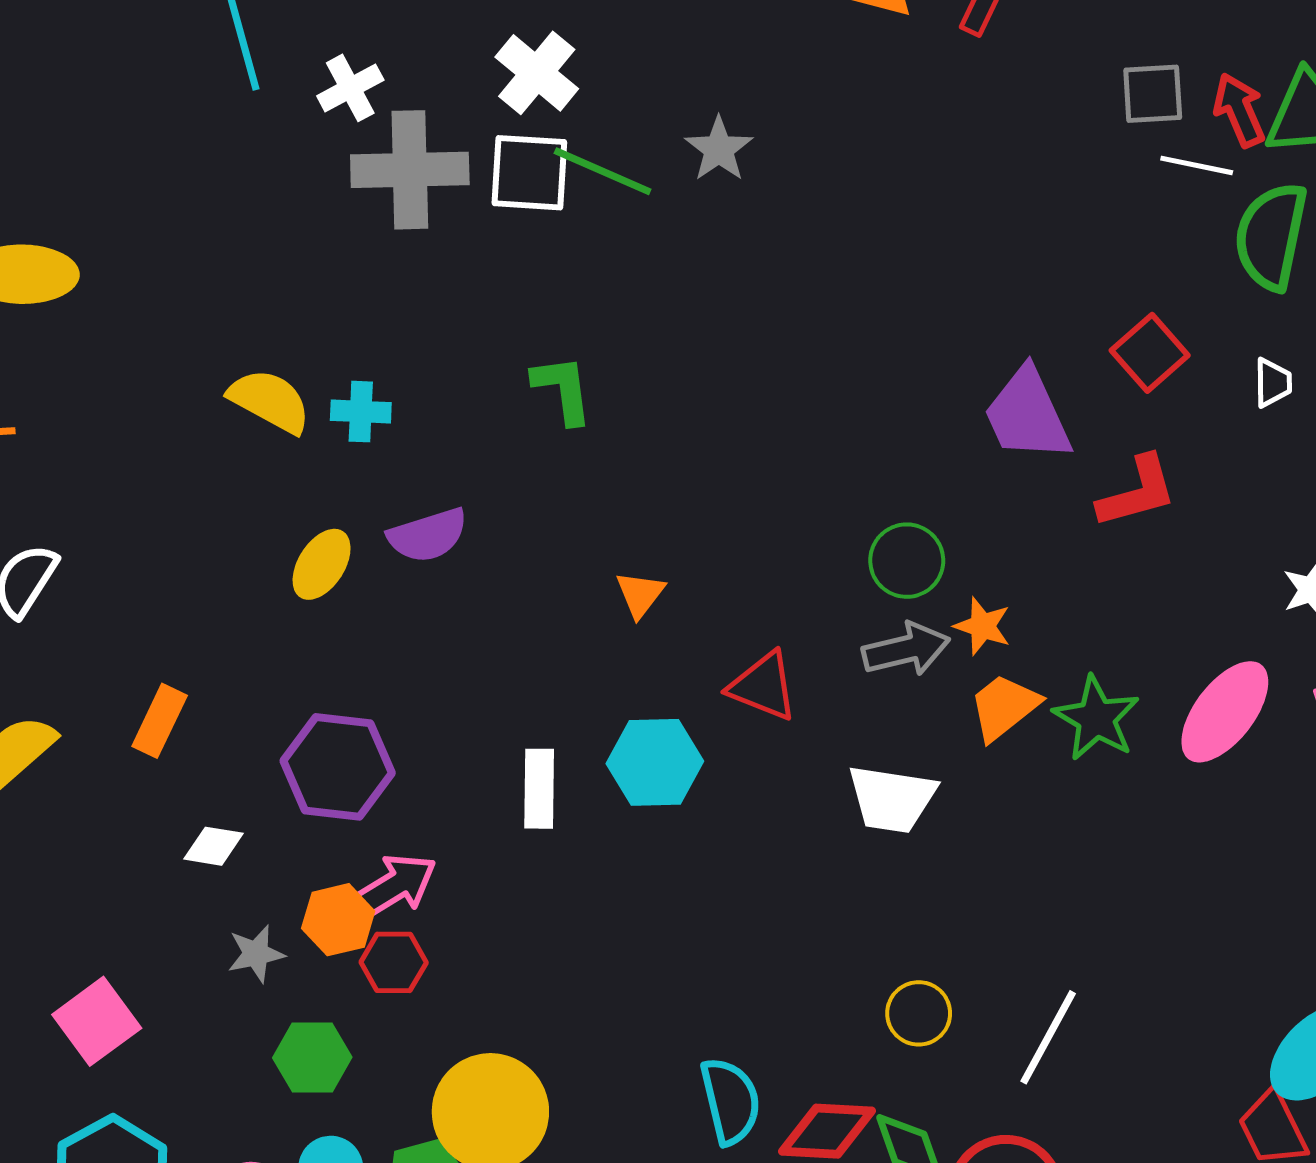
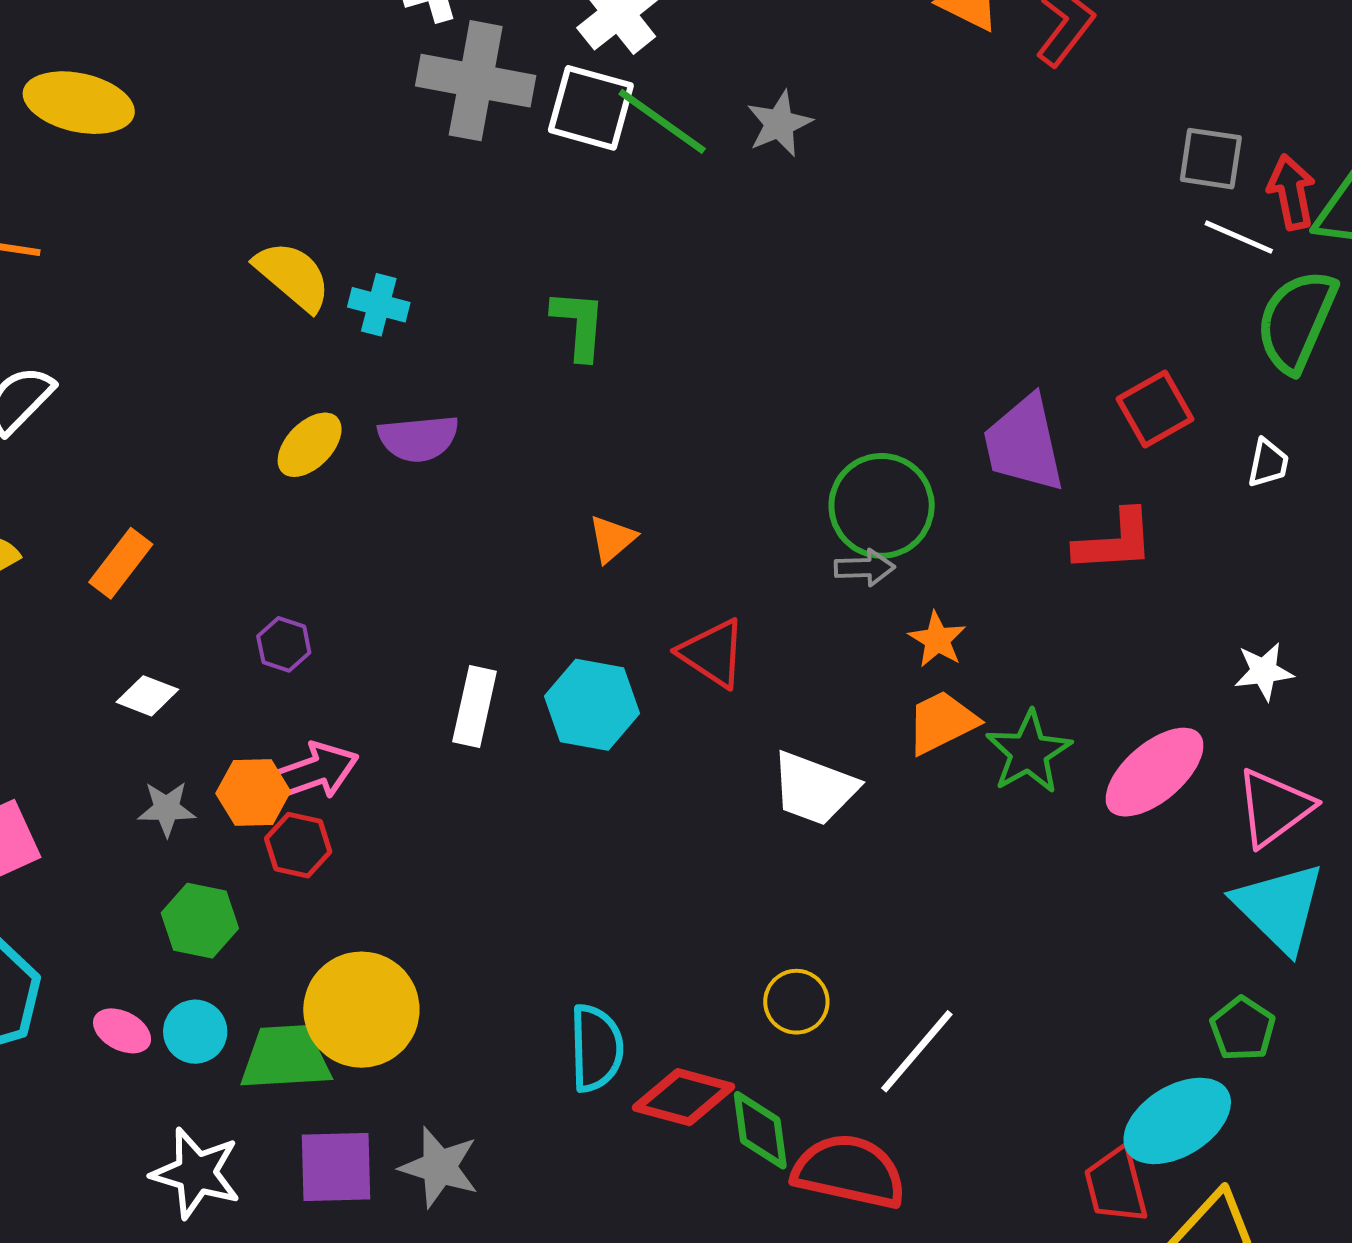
green circle: (907, 561) -> (882, 506), moved, size x1.4
gray arrow: (906, 649) -> (865, 568), moved, size x0.7
purple hexagon: (338, 767) -> (284, 644), size x0.5

